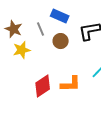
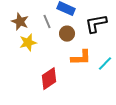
orange L-shape: (71, 84) -> (81, 58), moved

